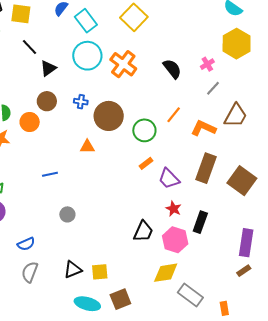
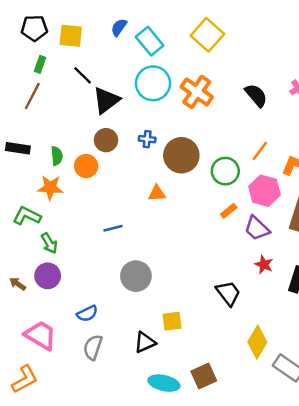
black triangle: (48, 68) -> (106, 100), size x1.4
gray circle: (67, 214) -> (136, 276), size x1.6
black trapezoid: (143, 231) -> (228, 293), turned -60
pink hexagon: (175, 240) -> (264, 191), moved
yellow square: (100, 272) -> (172, 321), moved
yellow diamond: (166, 273) -> (257, 342), turned -48

